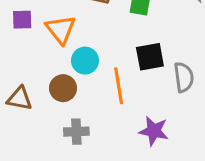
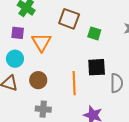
cyan circle: (85, 61) -> (15, 59), moved

